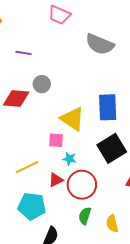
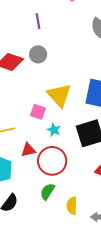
purple line: (24, 53) -> (38, 21), moved, turned 56
cyan star: (69, 159) -> (54, 130), moved

